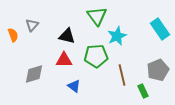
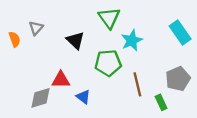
black triangle: (67, 36) -> (75, 40), turned 30
red triangle: (64, 60) -> (61, 80), moved
gray diamond: (34, 74) -> (40, 98), moved

